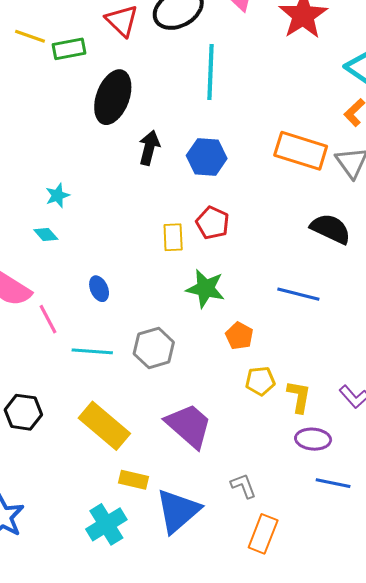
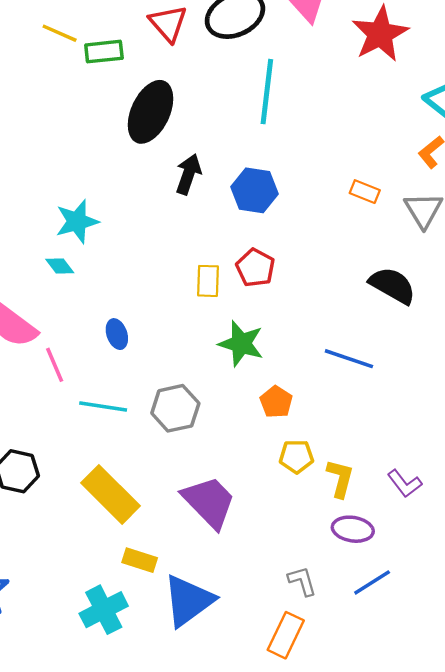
orange rectangle: (301, 151) -> (365, 192), size x0.5
cyan star: (57, 195) -> (77, 221), size x1.5
blue line: (333, 483) -> (372, 582), turned -48
gray L-shape: (243, 486) -> (302, 581), moved

